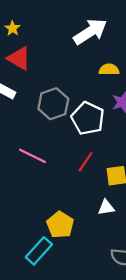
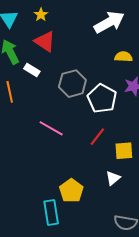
white triangle: (106, 208) -> (113, 178), turned -35
cyan rectangle: (39, 251) -> (51, 212), turned -55

